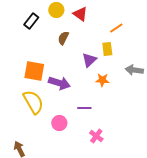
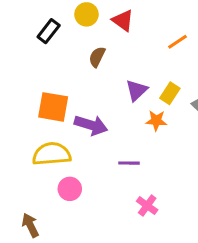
yellow rectangle: (107, 49) -> (170, 93), moved, turned 40
yellow semicircle: (33, 102) -> (52, 154), turned -65
pink circle: (59, 123) -> (70, 189), moved

